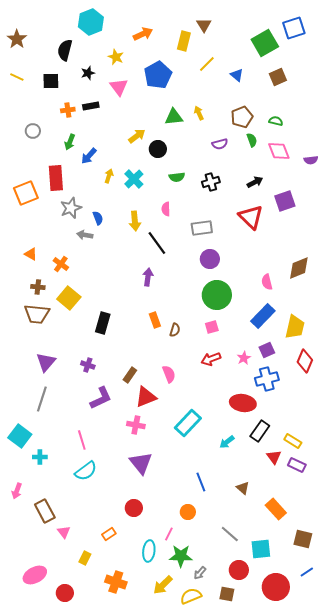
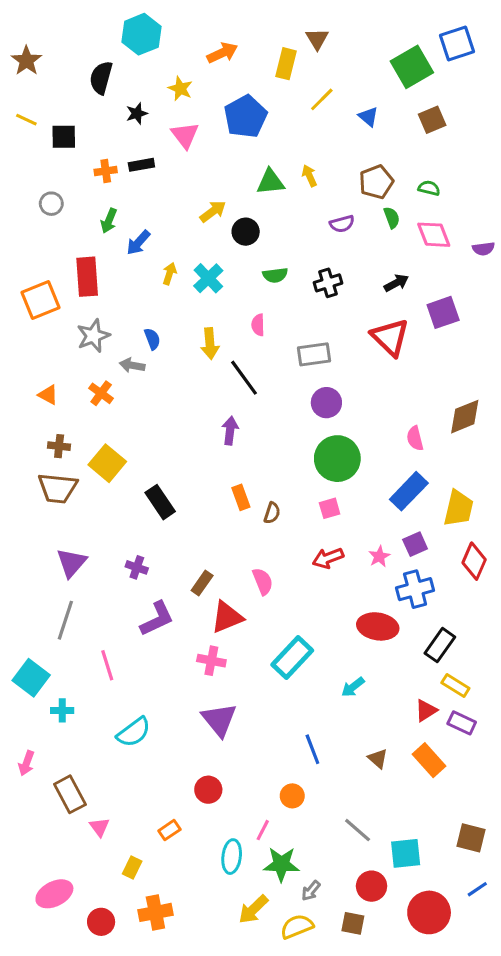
black square: (51, 81) -> (64, 137), moved
gray star: (71, 208) -> (93, 336), moved
orange cross: (61, 264) -> (101, 393), moved
black rectangle: (103, 323) -> (160, 502), turned -50
black rectangle: (260, 431) -> (440, 645), moved
pink line: (82, 440) -> (107, 665), moved
red triangle: (274, 457) -> (426, 710), turned 35
orange rectangle: (276, 509) -> (429, 760), moved
orange cross: (116, 582) -> (155, 912), moved, turned -30

